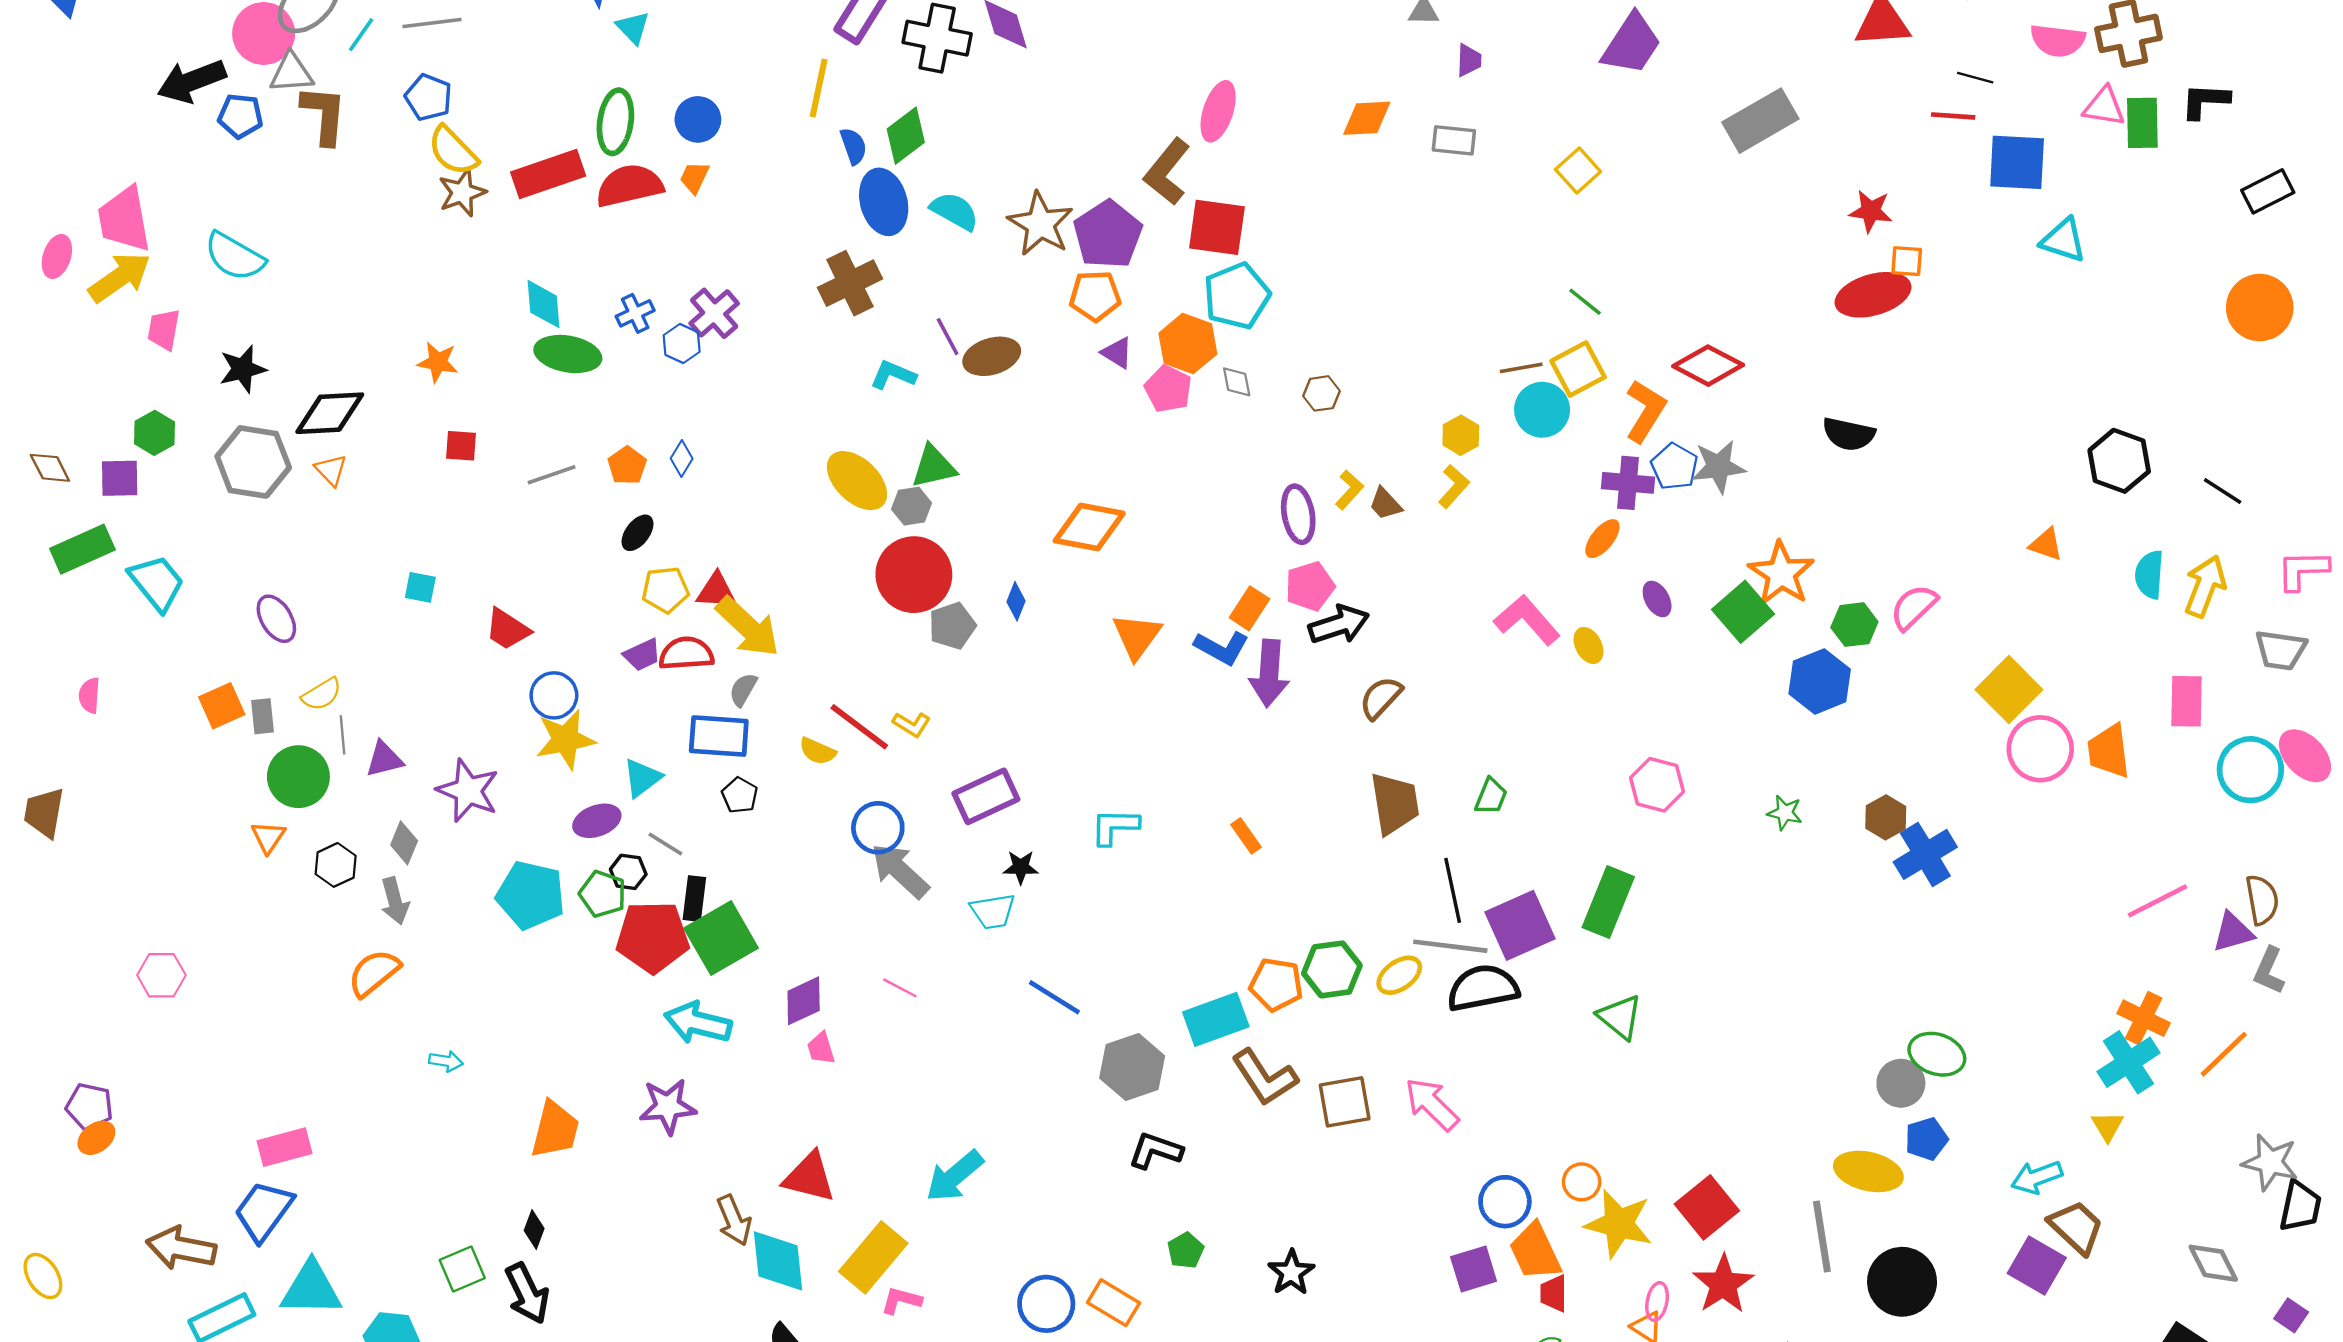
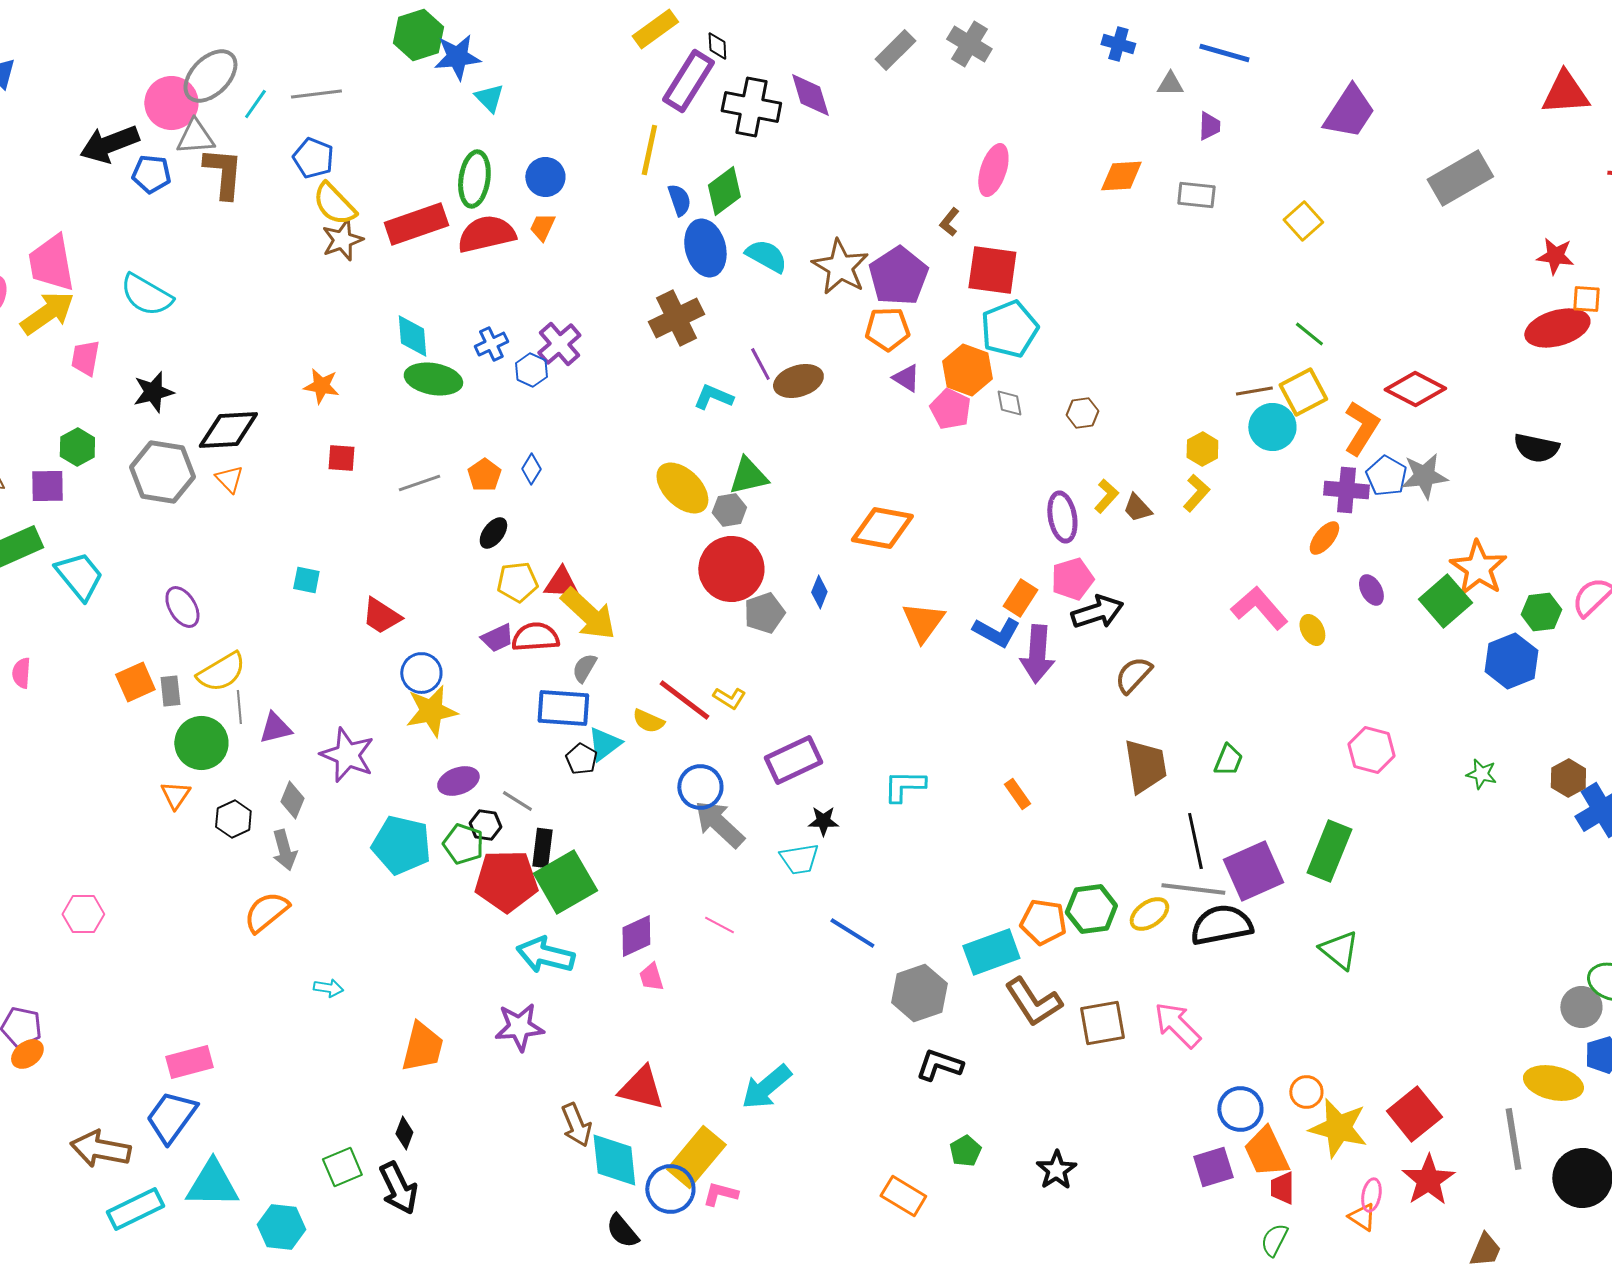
brown L-shape: (1167, 172) -> (949, 222), size x0.5
yellow semicircle: (322, 694) -> (221, 672), size x1.4
cyan triangle: (642, 778) -> (604, 744), moved
blue circle: (1046, 1304) -> (670, 1189), moved

